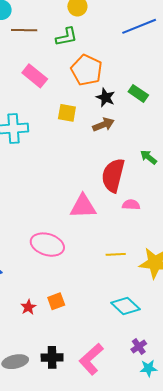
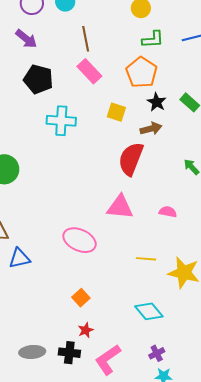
brown line: (24, 30) -> (86, 39), moved, turned 70
green L-shape: (66, 37) -> (153, 39), moved
red semicircle: (113, 175) -> (131, 159), moved
orange square: (56, 301) -> (81, 298), turned -30
red star: (28, 307) -> (86, 330), moved

